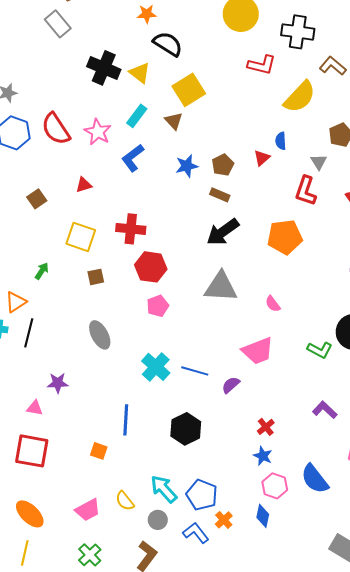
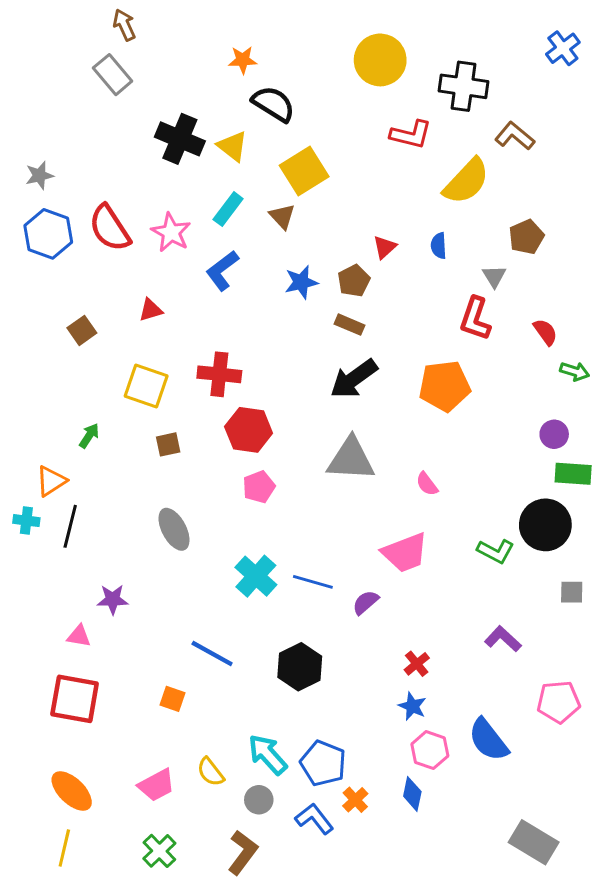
red triangle: (262, 158) -> (385, 247), moved
blue line: (126, 420) -> (212, 654), turned -64

